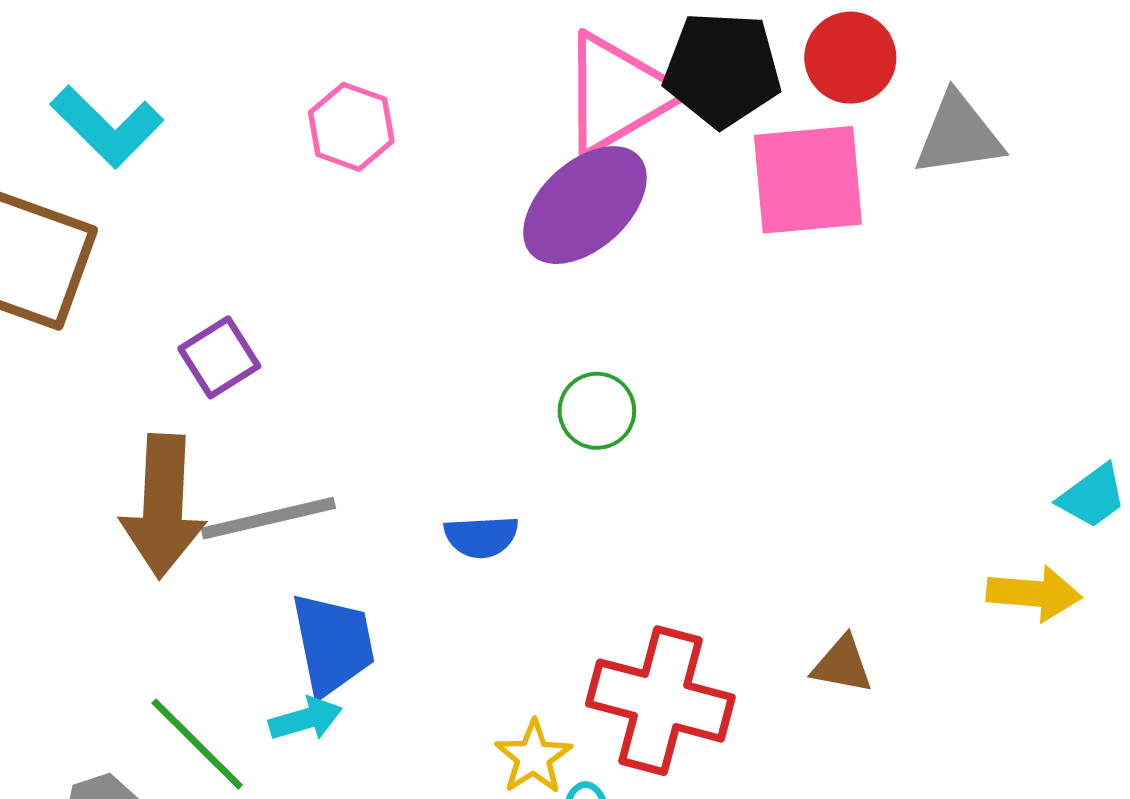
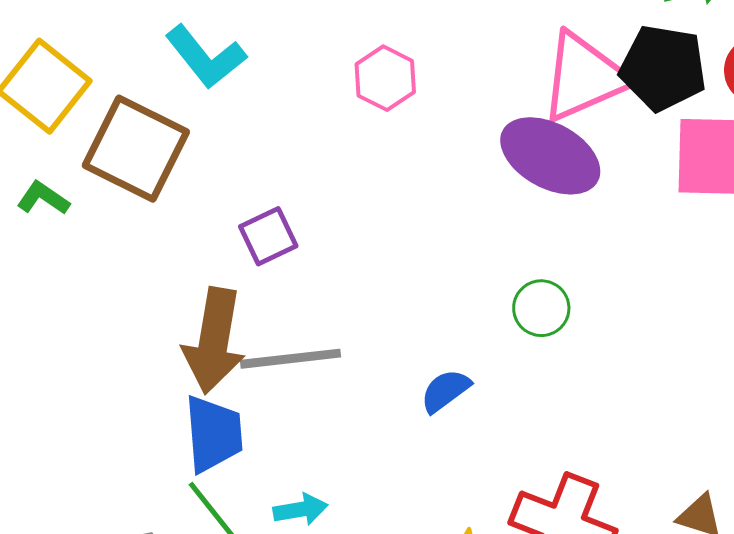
purple ellipse: (585, 205) -> (550, 156), turned 64
blue semicircle: (481, 537) -> (445, 391), turned 140
blue trapezoid: (333, 644) -> (213, 434), moved

